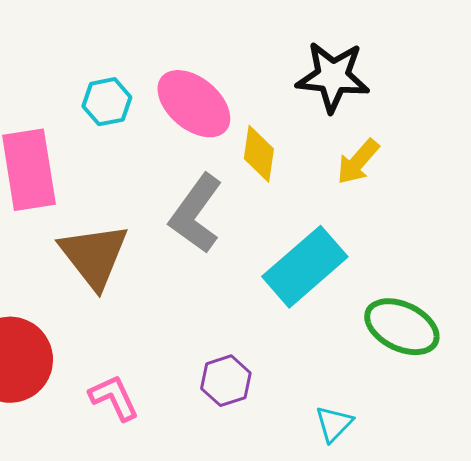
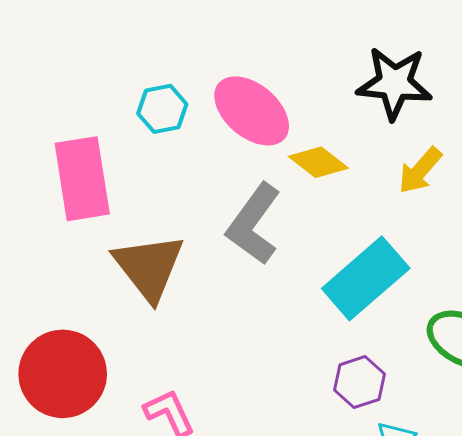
yellow diamond: (259, 154) -> (318, 162), turned -60
purple hexagon: (226, 381) -> (359, 382), moved

